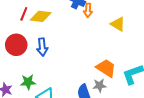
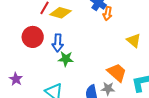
yellow triangle: (118, 24) -> (134, 40), moved
green star: (28, 82) -> (66, 59), moved

